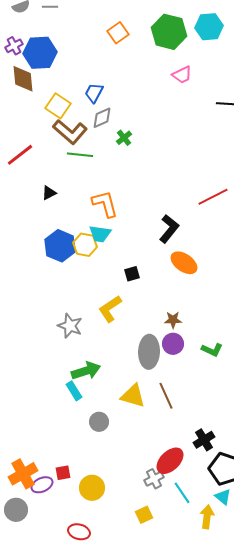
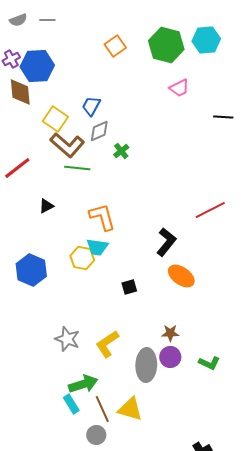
blue hexagon: (60, 246) -> (31, 270), moved
yellow L-shape: (110, 309) -> (107, 344), moved
brown line: (166, 396) -> (102, 409), moved

